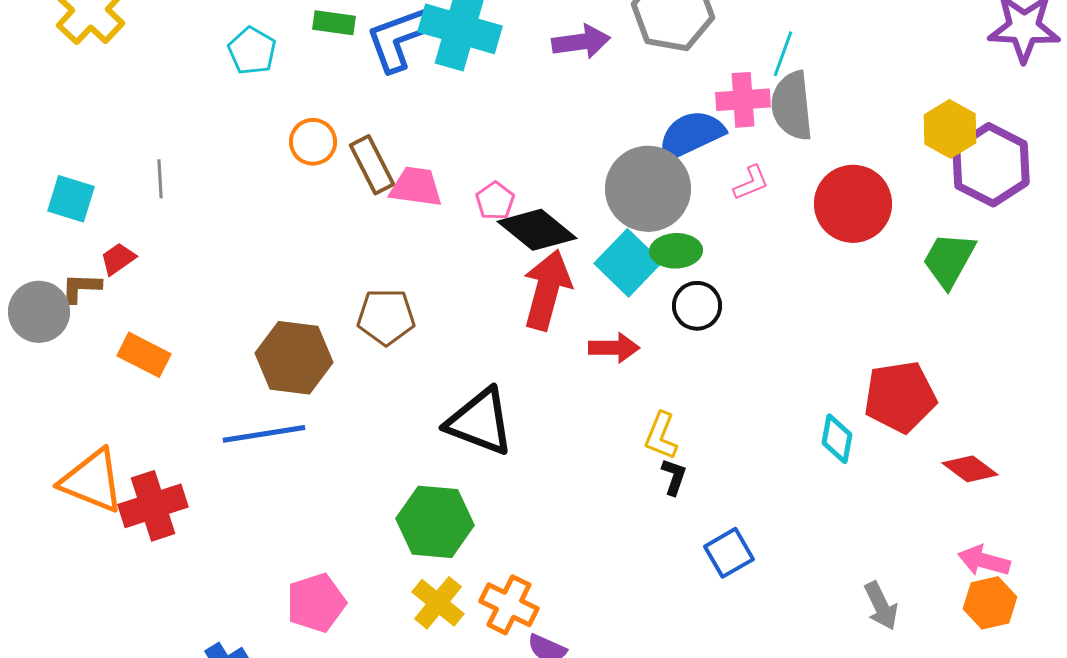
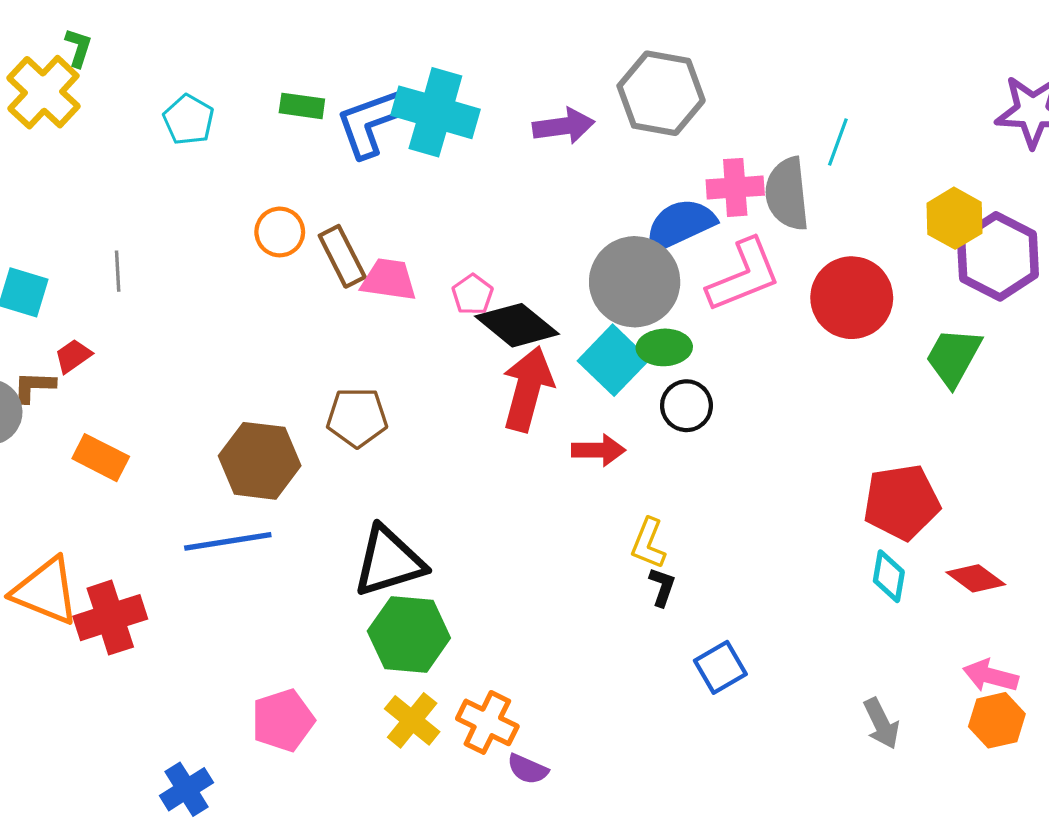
cyan pentagon: (252, 51) -> (189, 120), moved
cyan line: (783, 54) -> (838, 142), moved
pink L-shape: (751, 183) -> (744, 275), size x2.0
black triangle: (480, 422) -> (389, 561), moved, turned -38
cyan diamond: (837, 439) -> (889, 576), moved

